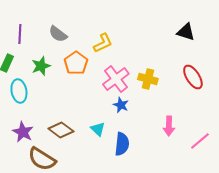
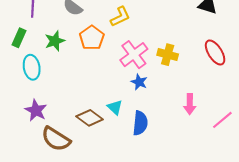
brown diamond: (61, 130) -> (90, 118), moved

